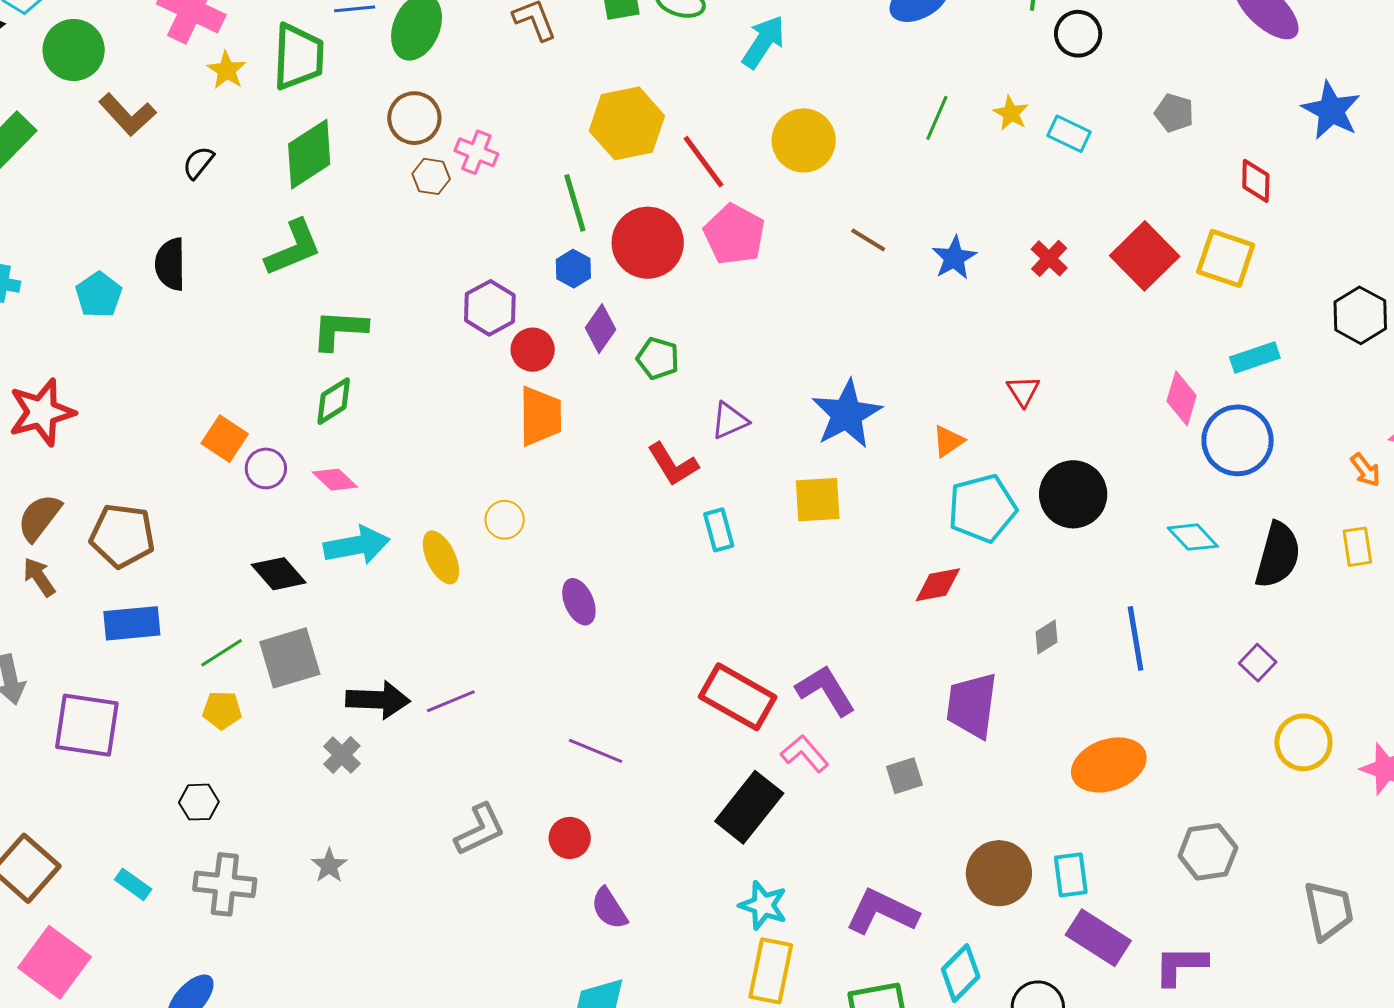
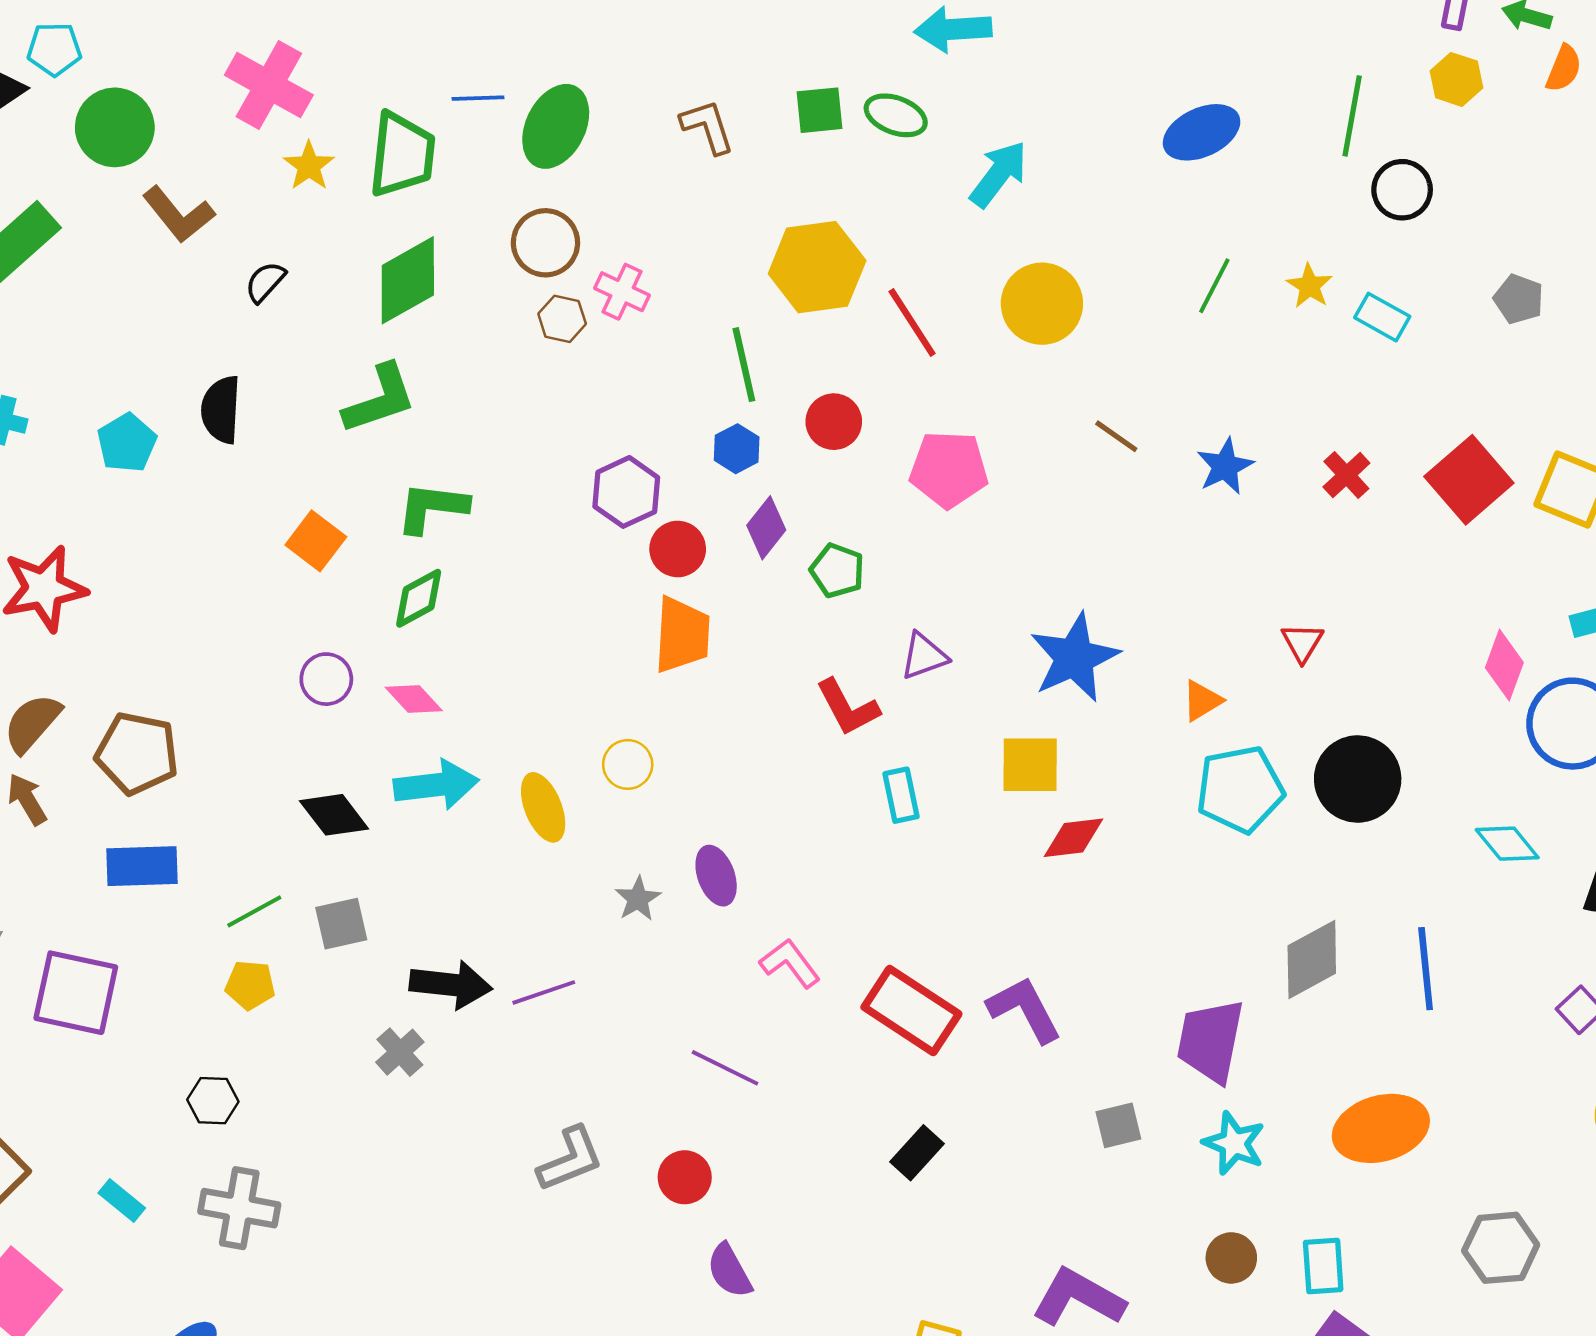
pink pentagon: (734, 234) -> (949, 469), moved, turned -30
red circle: (648, 243) -> (834, 422), size x0.6
orange square: (225, 439) -> (316, 541), moved
red diamond: (938, 585) -> (1074, 838), moved
gray diamond: (1047, 637) -> (1312, 959), size x1.8
gray square: (290, 658) -> (341, 924), size x0.7
pink L-shape: (805, 754) -> (790, 963), moved
black rectangle: (749, 807) -> (917, 1153), size x0.6
gray star: (329, 866) -> (638, 899), moved
brown circle: (999, 873) -> (1231, 1258), size x0.6
cyan star: (763, 905) -> (1234, 1143), moved

